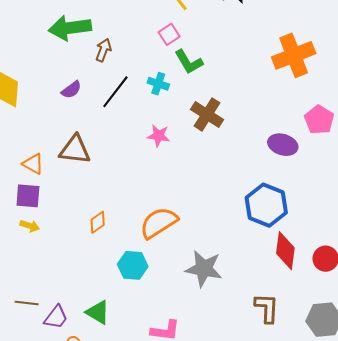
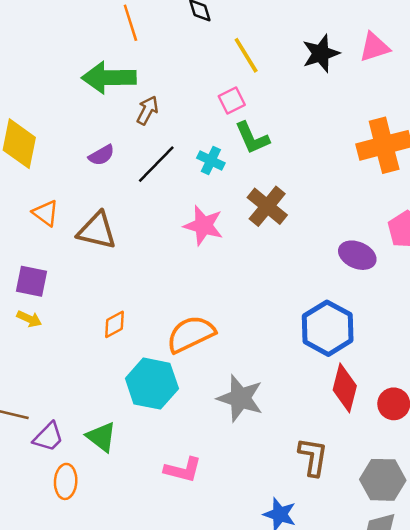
pink star: (159, 136) -> (203, 225), size x1.4
orange triangle: (33, 164) -> (46, 213), moved
cyan hexagon: (133, 265) -> (152, 384), size x1.4

